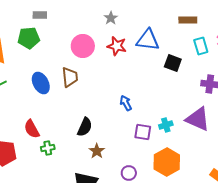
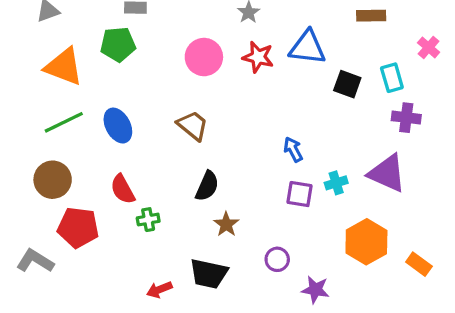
cyan rectangle: (201, 46) -> (392, 78), moved
brown trapezoid: (70, 77) -> (193, 126), moved, turned -45
blue ellipse: (41, 83) -> (118, 126), moved
blue arrow: (126, 103) -> (293, 149), moved
orange hexagon: (167, 162) -> (366, 242), moved

